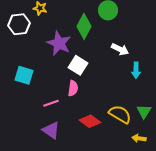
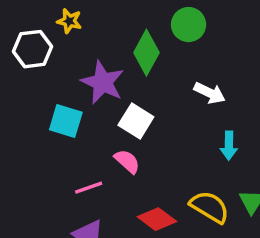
cyan arrow: (136, 70) -> (229, 146), moved
cyan square: (24, 75) -> (66, 121), moved
pink semicircle: (73, 88) -> (127, 161), turned -56

